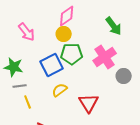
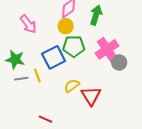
green arrow: (114, 26) -> (96, 15), moved, turned -126
gray circle: (124, 76) -> (119, 63), moved
yellow semicircle: (60, 90) -> (72, 86), moved
yellow line: (28, 102) -> (37, 76), moved

